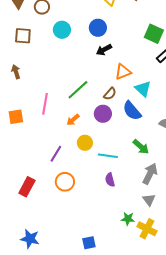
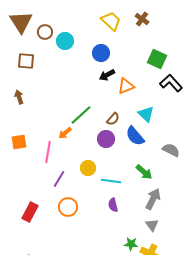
cyan circle: (62, 30) -> (65, 41), moved
orange triangle: (123, 72) -> (126, 86), moved
pink line: (45, 104) -> (48, 152), moved
orange arrow: (73, 120) -> (65, 133), moved

